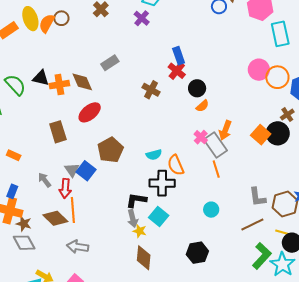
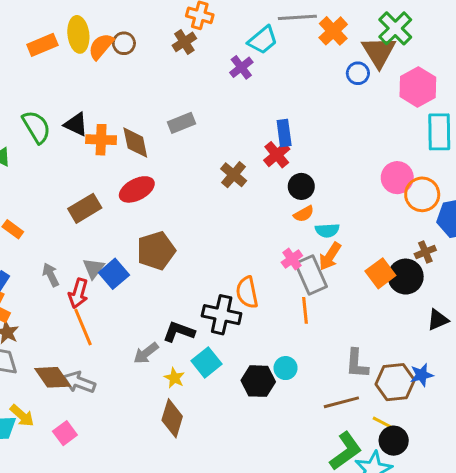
brown rectangle: (58, 132) -> (85, 208), turned 65
cyan semicircle: (154, 155) -> (327, 230), moved
orange line: (73, 210) -> (83, 327), turned -30
brown diamond: (55, 218) -> (53, 377), moved
gray arrow: (133, 218) -> (146, 353), moved, turned 54
black hexagon: (197, 253) -> (258, 381), moved

